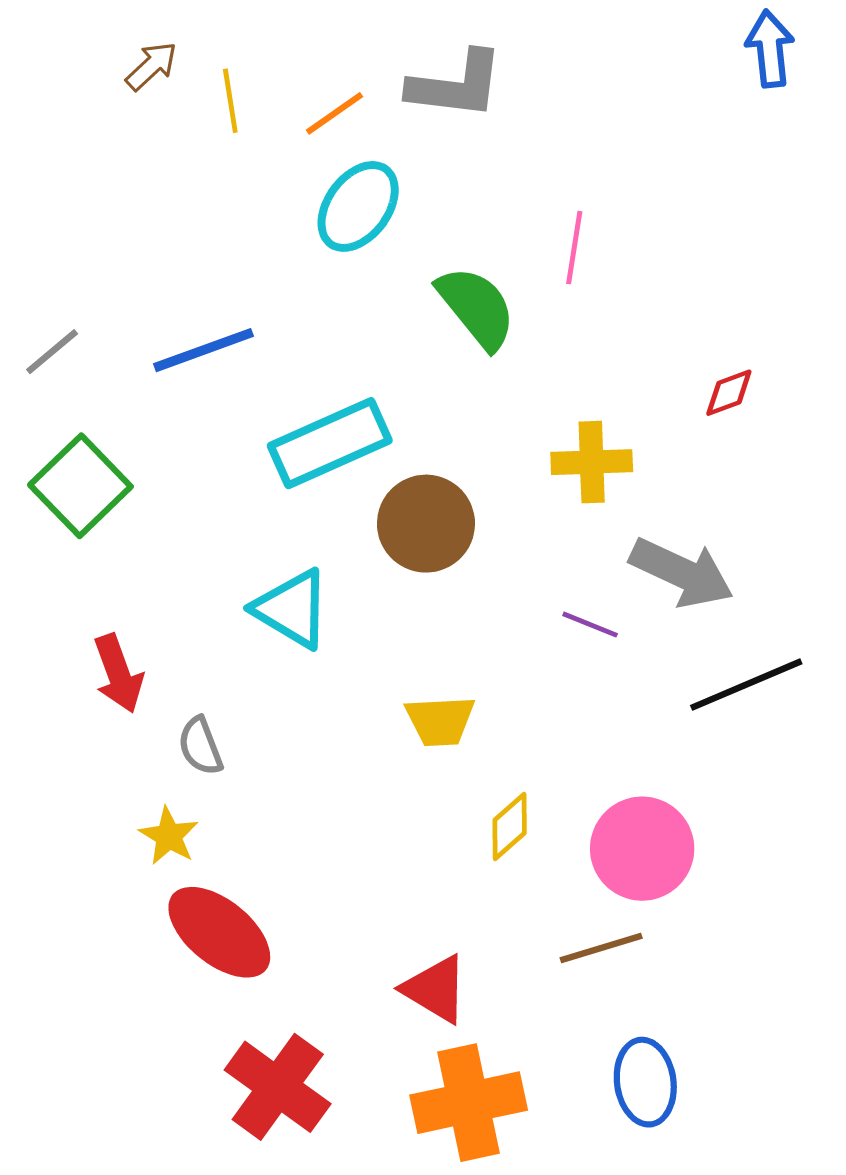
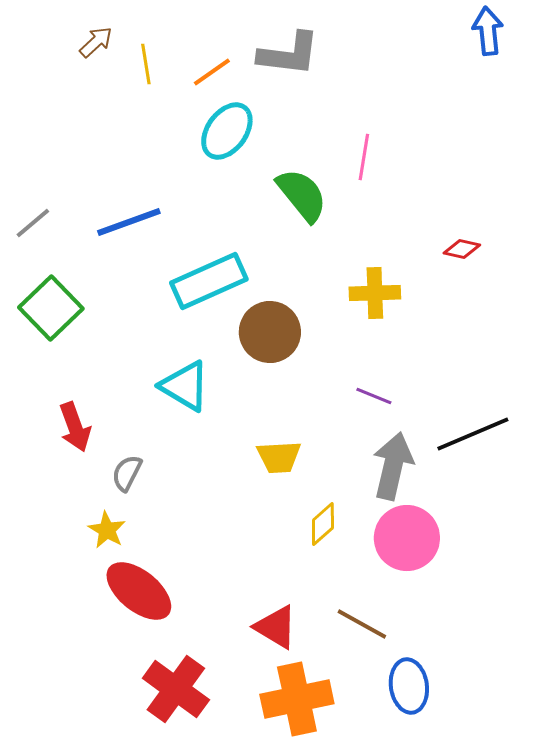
red diamond: (729, 393) -> (462, 249), turned 33
gray arrow: (682, 573) -> (393, 466), moved, turned -102
gray semicircle: (200, 746) -> (127, 473), turned 48
brown line: (601, 948) -> (362, 624), moved, turned 46

